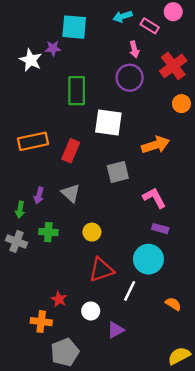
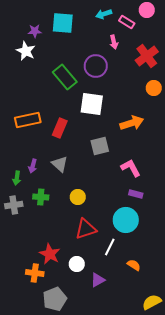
purple star: (53, 48) -> (35, 31), moved
purple circle: (130, 78) -> (96, 66), moved
green rectangle: (77, 91) -> (65, 77), turned -40
gray cross: (16, 241) -> (14, 205), turned -30
red star: (59, 299) -> (50, 254), size x1.5
orange semicircle: (173, 304) -> (134, 265), moved

